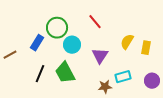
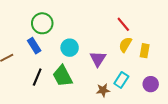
red line: (95, 22) -> (123, 24), moved
green circle: (57, 28) -> (42, 23), moved
blue rectangle: (37, 43) -> (34, 46), turned -63
cyan rectangle: (123, 77) -> (121, 80), turned -42

